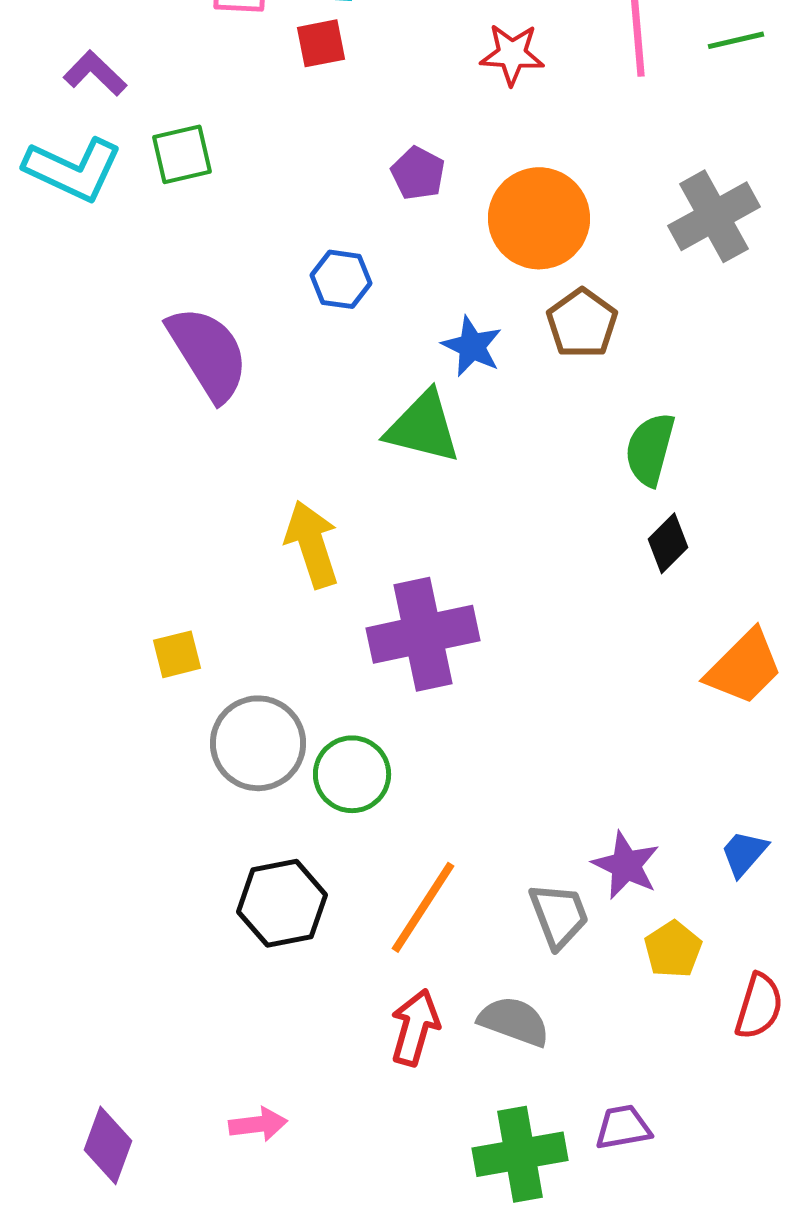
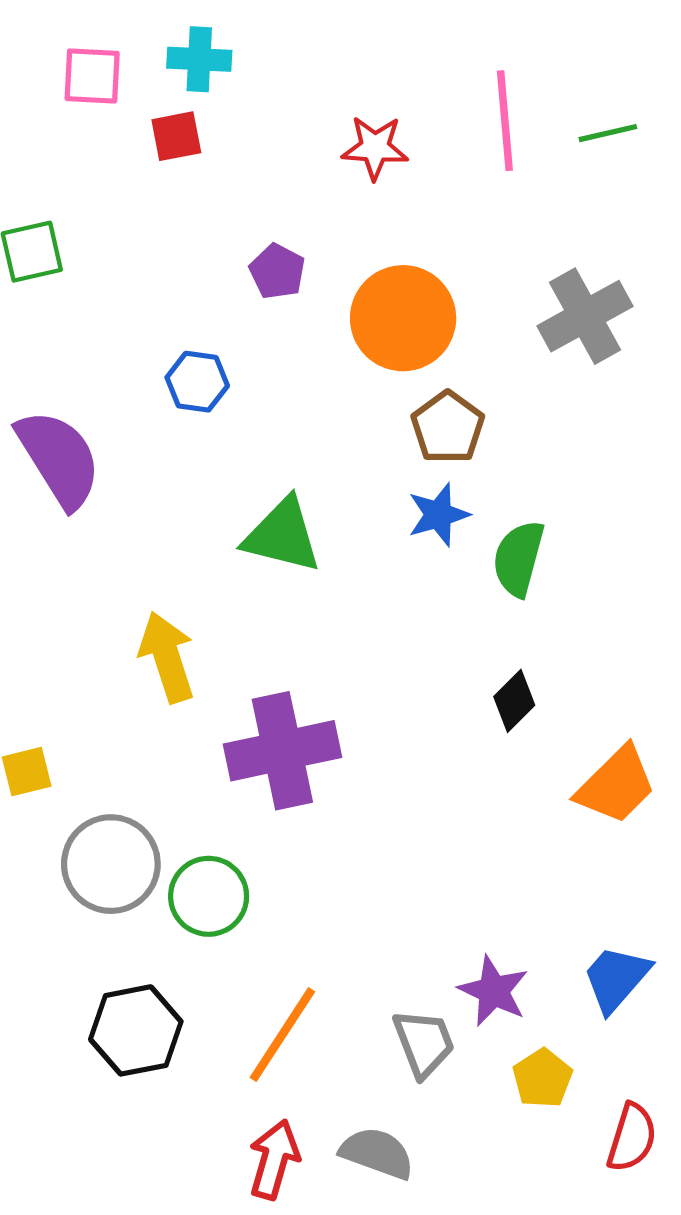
blue star: (472, 346) -> (438, 515), moved, turned 30
black diamond: (668, 543) -> (514, 701), moved
blue trapezoid: (744, 853) -> (616, 978), size x1.4

